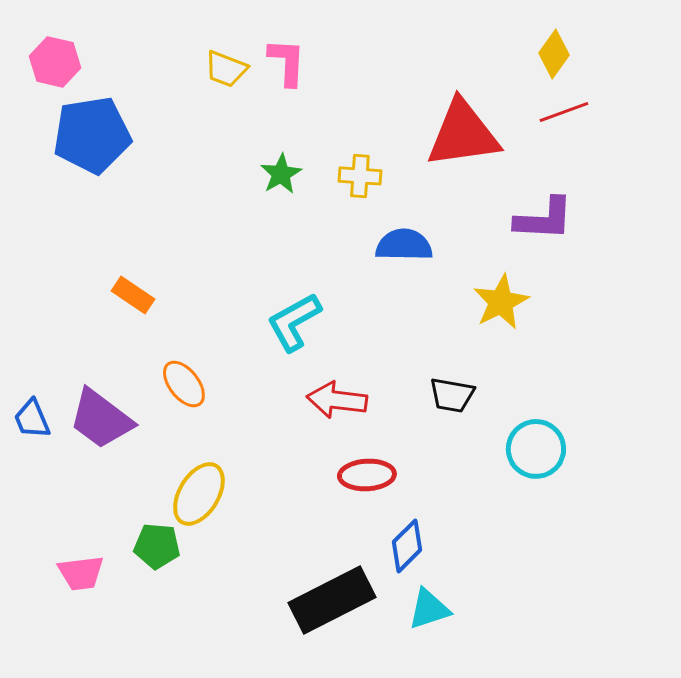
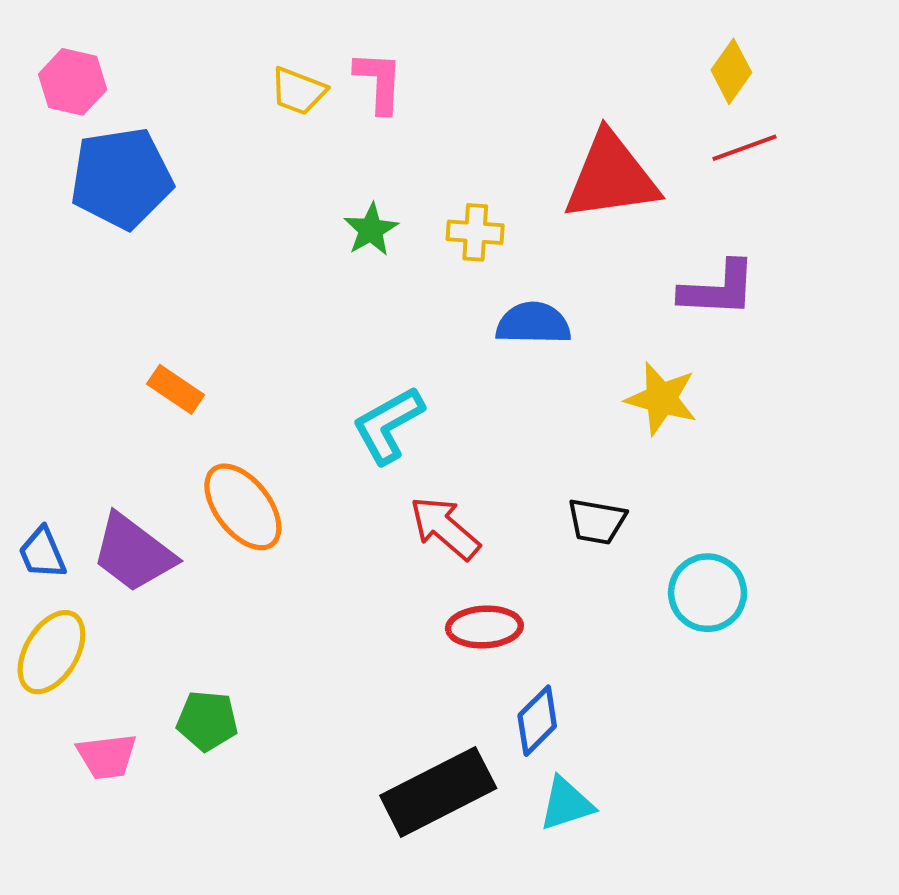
yellow star: (501, 302) -> (661, 399), turned -30
orange ellipse: (184, 384) -> (243, 507), size x1.4
red arrow: (337, 400) -> (445, 528), turned 34
yellow ellipse: (199, 494) -> (51, 652), moved

